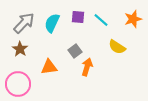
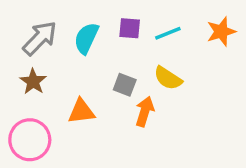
cyan line: (101, 20) -> (168, 33), turned -63
yellow semicircle: (117, 47) -> (168, 78), moved
gray square: (75, 51) -> (125, 85), turned -32

